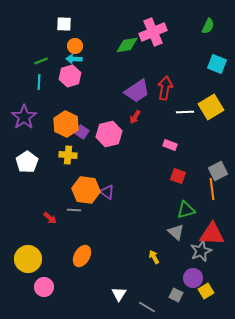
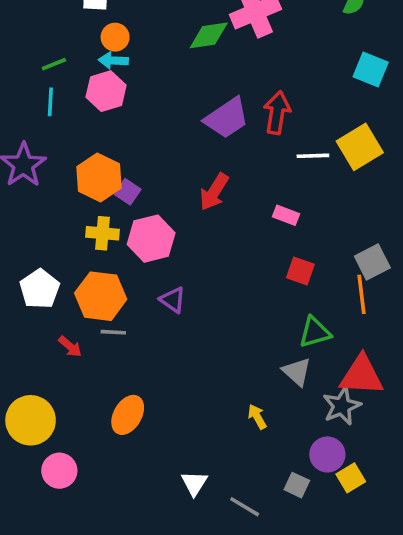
red arrow: (135, 117) -> (214, 192), moved, size x1.5
pink hexagon: (109, 134) -> (151, 239), moved
white pentagon: (27, 162) -> (40, 289), moved
orange hexagon: (86, 190) -> (101, 296), moved

